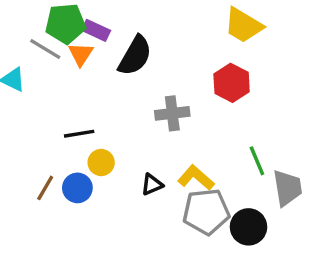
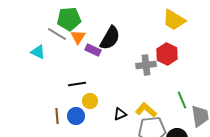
purple rectangle: (96, 30) -> (93, 50), moved
gray cross: (172, 113) -> (146, 65), moved
brown line: (45, 188) -> (57, 116), turned -35

